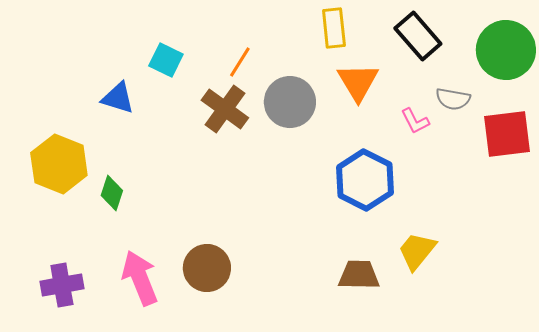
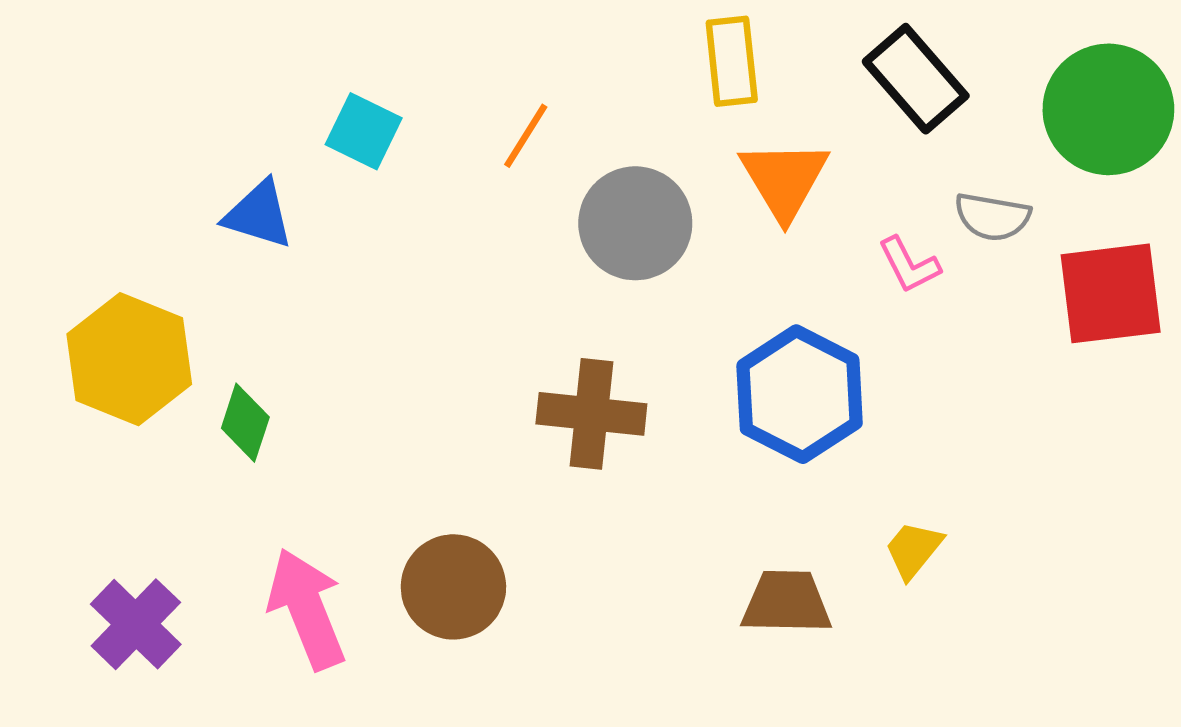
brown cross: (225, 109) -> (591, 414), moved, turned -30
yellow trapezoid: (417, 251) -> (913, 550), size x0.7
purple cross: (62, 285) -> (136, 624), turned -36

